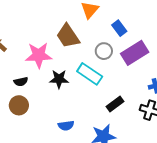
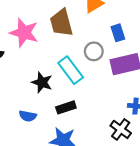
black star: (59, 79) -> (42, 82), moved
black rectangle: (115, 104) -> (66, 107), moved

